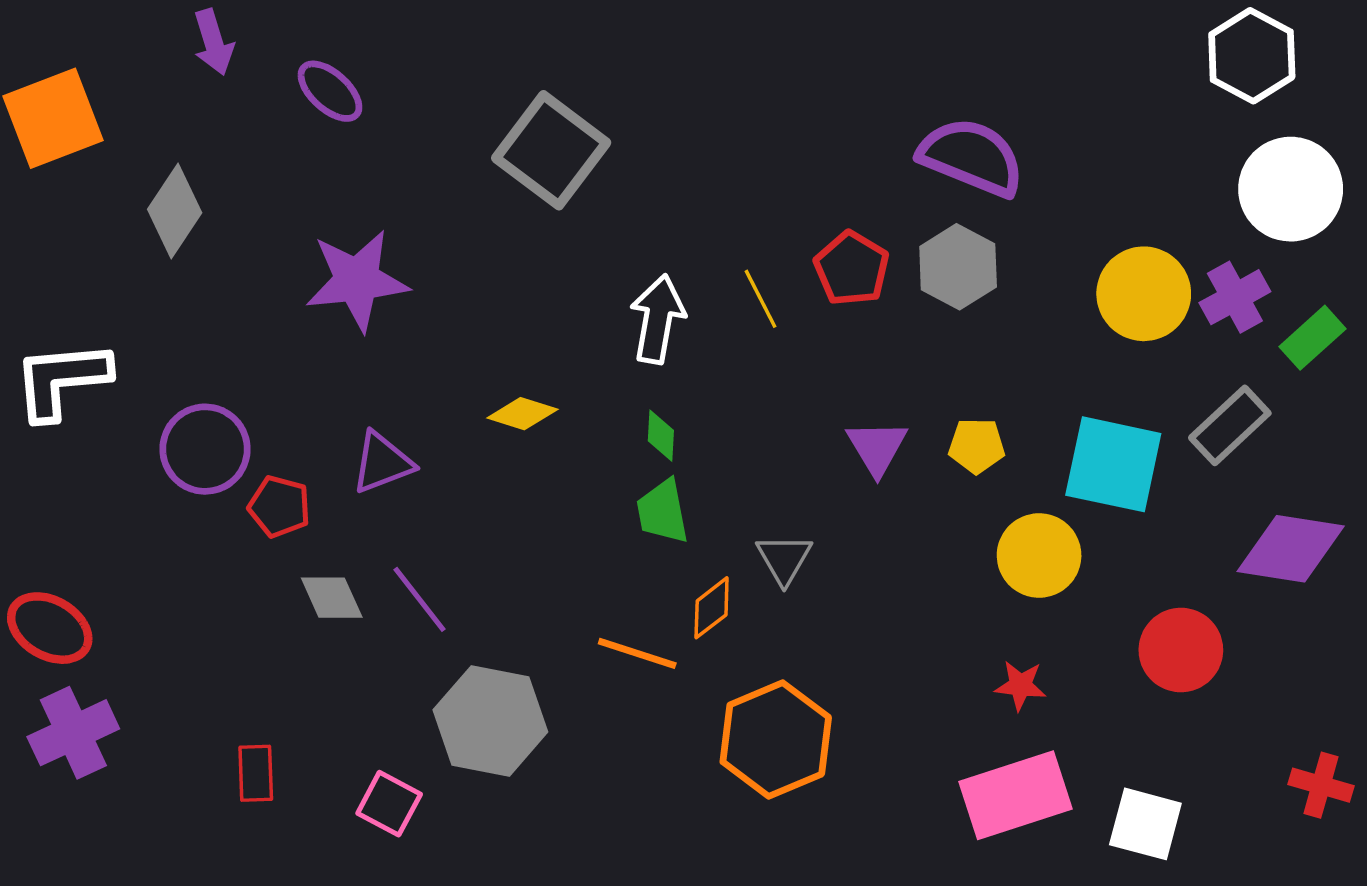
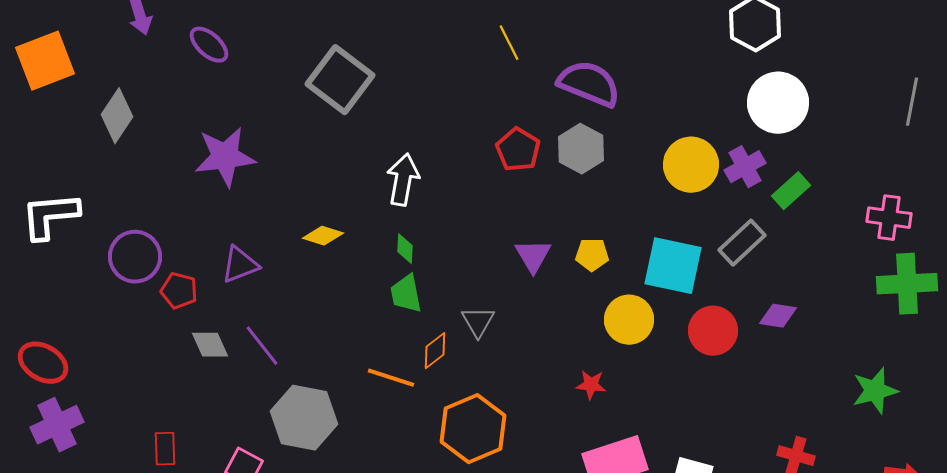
yellow line: (760, 299) -> (509, 43), moved
purple diamond: (1291, 549) -> (778, 316), size x0.6
red circle: (1181, 650) -> (713, 331), moved
red star: (1020, 685) -> (591, 385), moved

